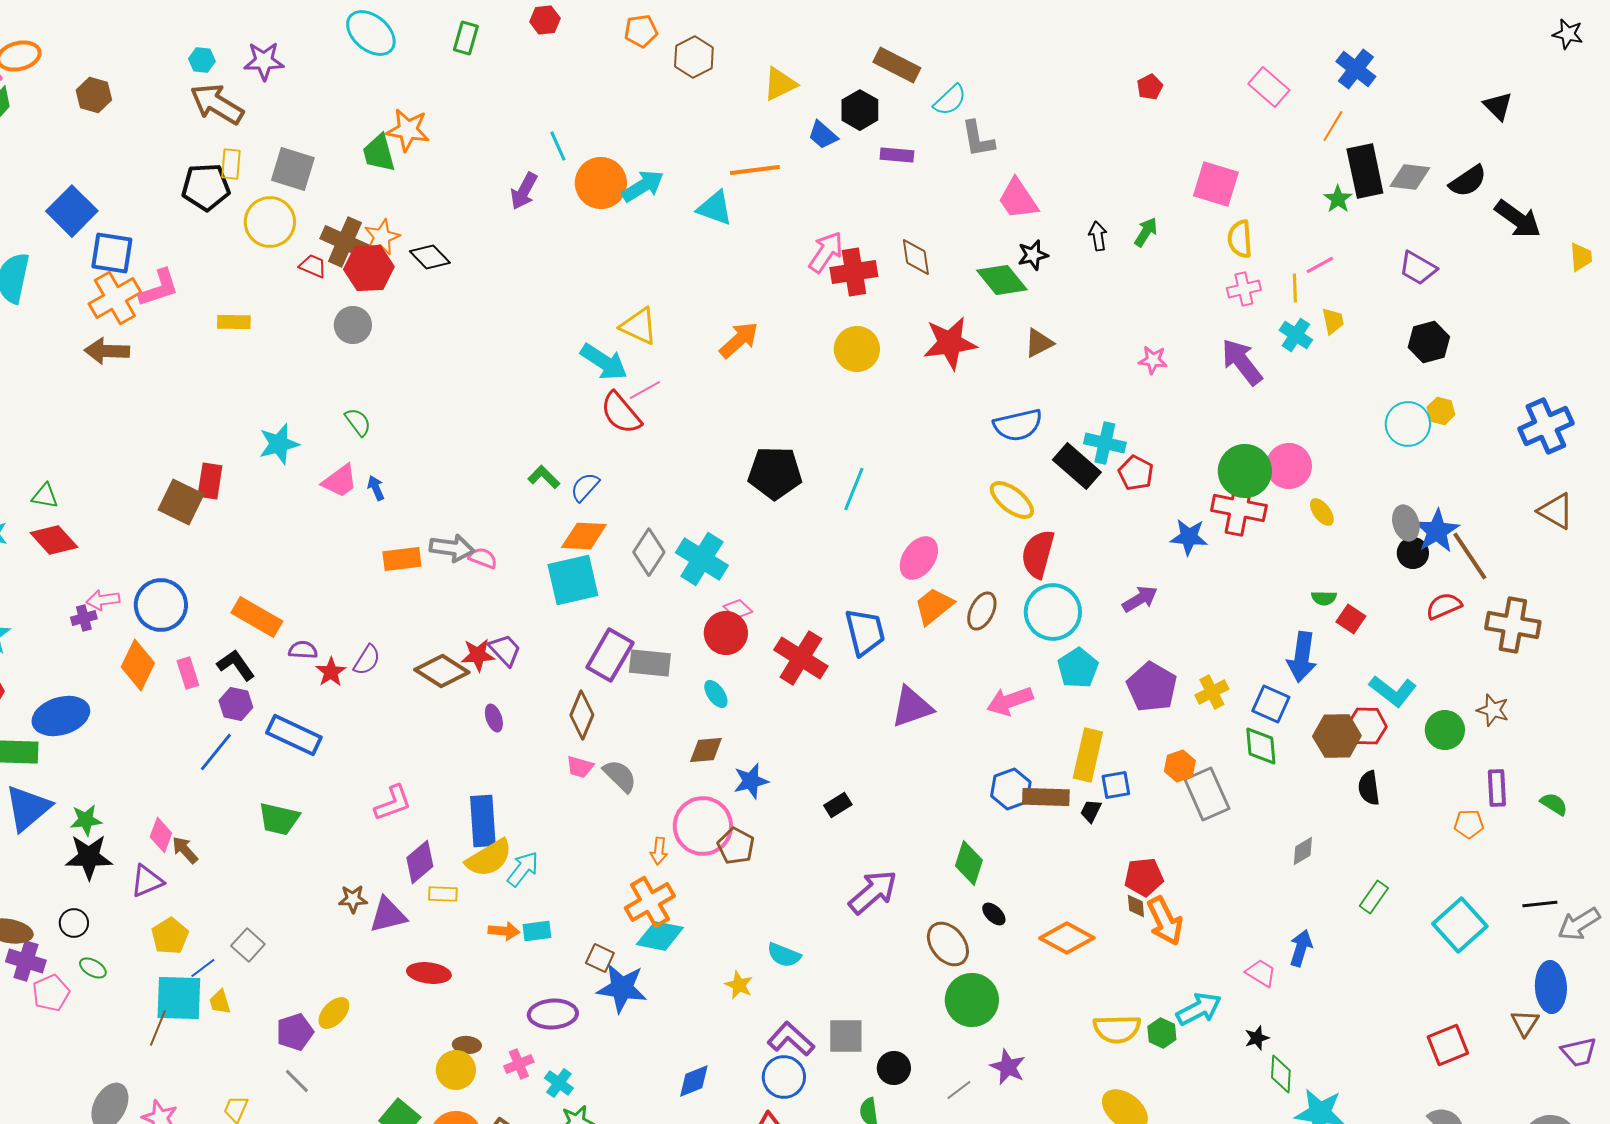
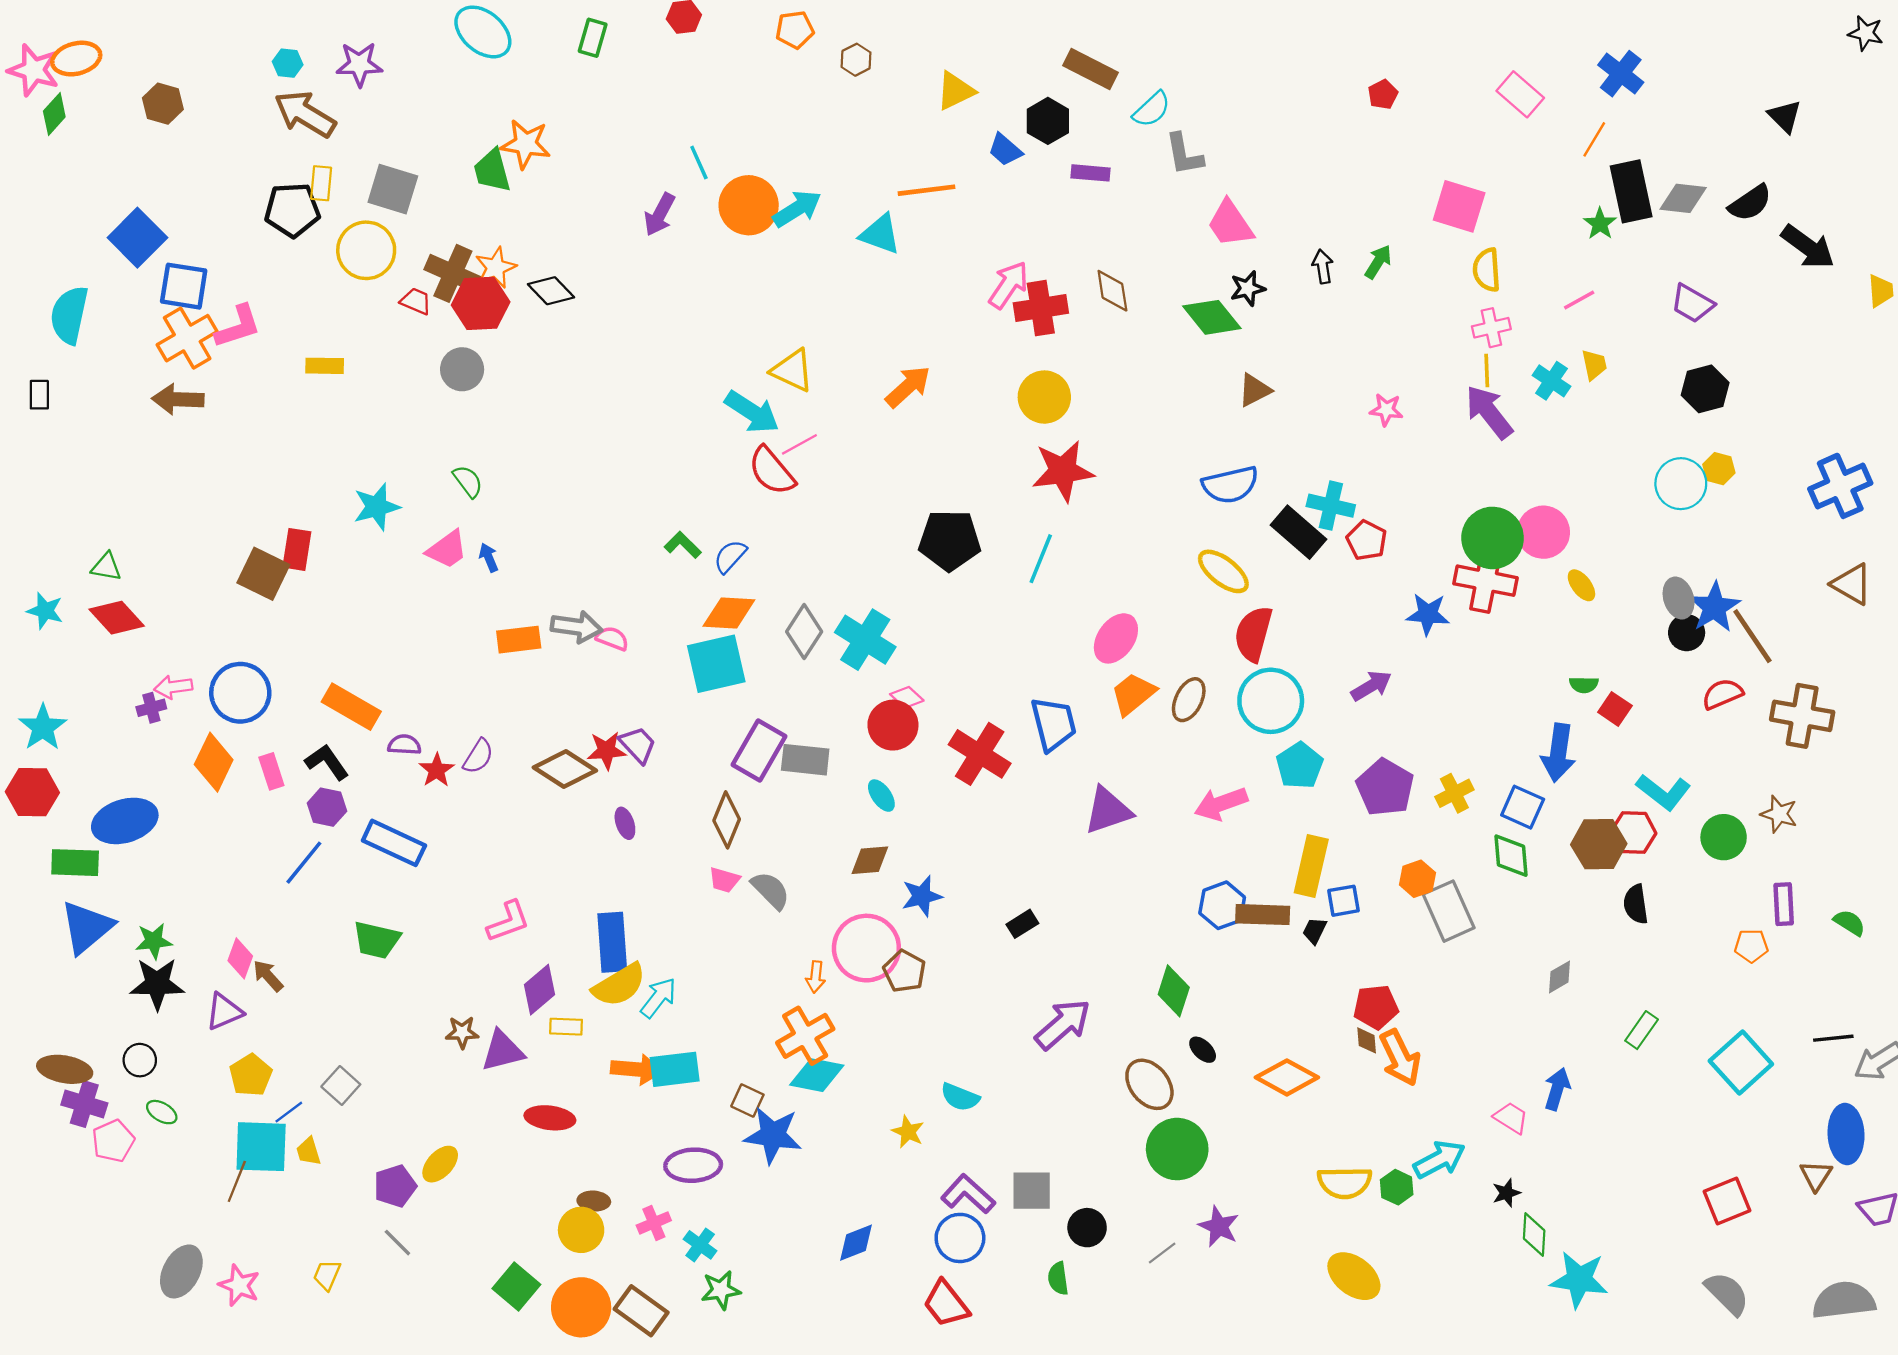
brown hexagon: (694, 57) -> (856, 60), size x0.7
yellow line: (1295, 288) -> (1487, 370), moved
red star: (950, 343) -> (1063, 471), moved
orange arrow: (504, 931) -> (637, 1069), size x1.4
cyan rectangle: (537, 931) -> (675, 1069), size x1.5

